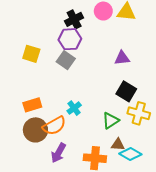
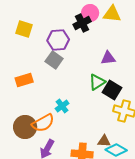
black cross: (74, 19) -> (82, 23), moved
yellow square: (31, 54) -> (24, 29), moved
orange rectangle: (32, 105) -> (24, 80), moved
green triangle: (111, 121) -> (97, 82), moved

